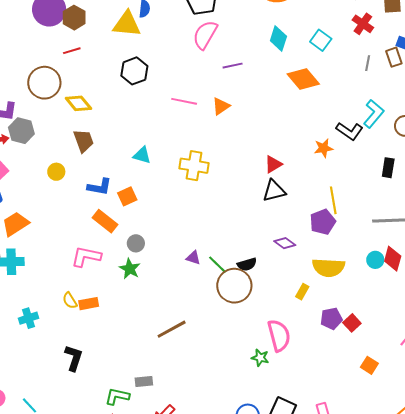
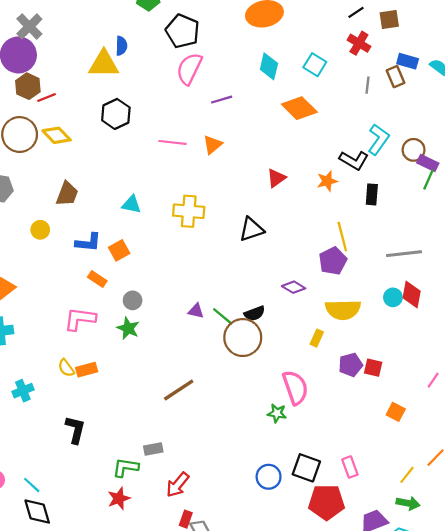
brown hexagon: (74, 18) -> (28, 86), moved
yellow diamond: (78, 103) -> (57, 135), moved
brown trapezoid: (84, 141) -> (67, 194), turned 45
red triangle: (273, 164) -> (276, 178), moved
black rectangle: (388, 168) -> (372, 194), moved
black triangle: (274, 191) -> (251, 229), moved
orange rectangle: (105, 221) -> (97, 279), size x0.7
red square: (352, 323) -> (373, 368), turned -30

